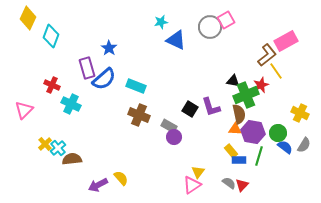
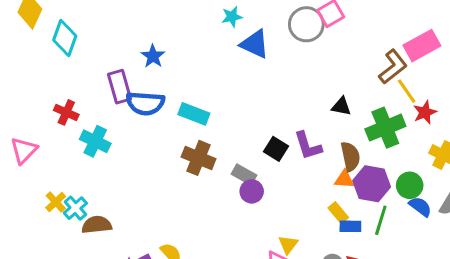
blue semicircle: (104, 79) -> (145, 103), turned 45
red star: (261, 85) -> (425, 112), moved
green cross: (246, 95) -> (385, 128), moved

